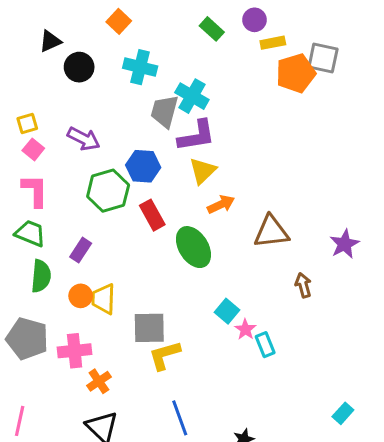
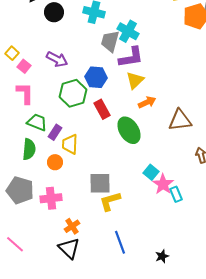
yellow square: (27, 124) -> (12, 53), moved, turned -32
green trapezoid: (30, 233) -> (37, 122), moved
yellow trapezoid: (103, 299) -> (70, 144), moved
pink star: (245, 329) -> (163, 184), size x1.5
orange cross: (99, 381) -> (72, 226), moved
pink line: (20, 421) -> (15, 244), turned -60

